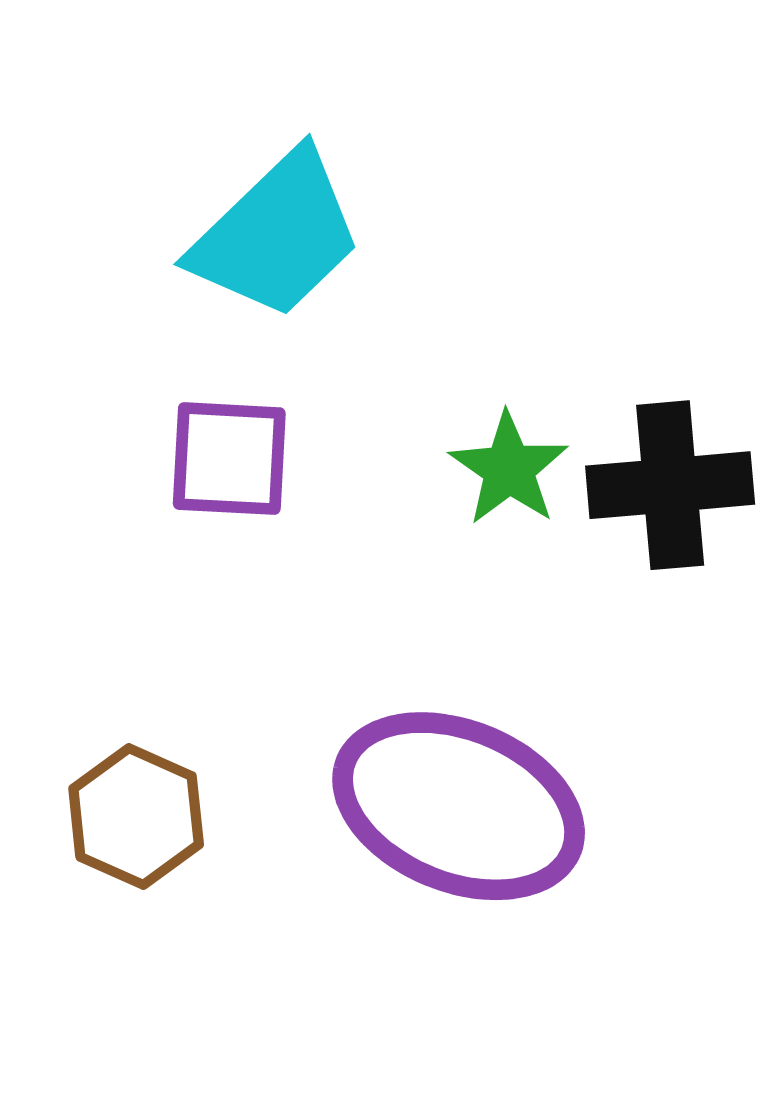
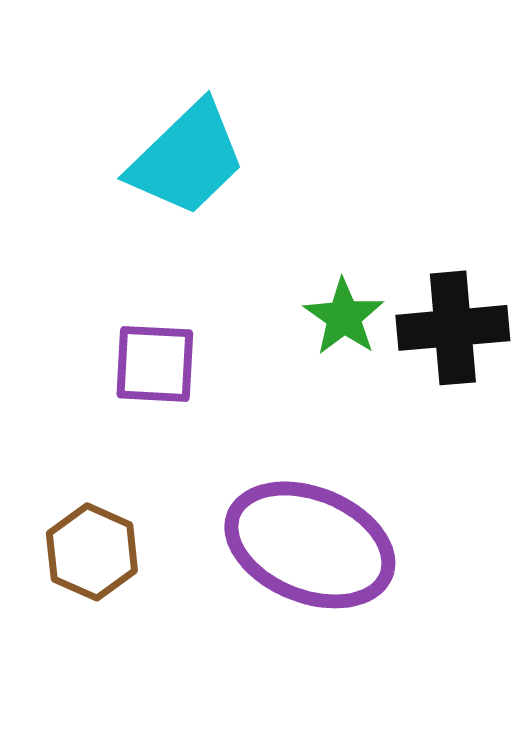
purple square: (229, 459) -> (155, 364), moved

